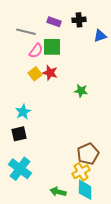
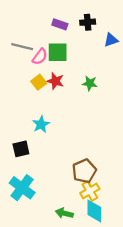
gray line: (26, 32) -> (22, 47), moved
green star: (81, 91) -> (90, 83), moved
cyan star: (23, 112) -> (41, 124), moved
brown pentagon: (88, 154) -> (84, 171), moved

